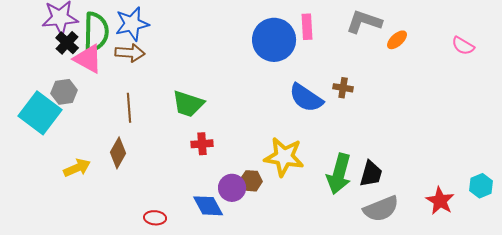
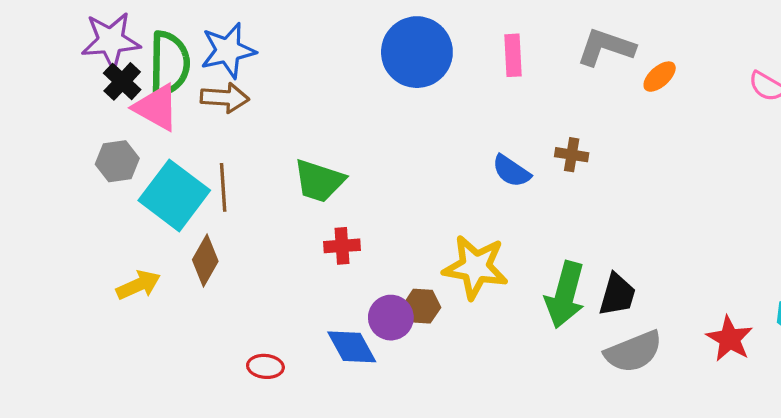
blue circle: (274, 40) -> (417, 52), moved
blue semicircle: (306, 98) -> (511, 171), size x0.7
cyan square: (40, 113) -> (174, 195), moved

